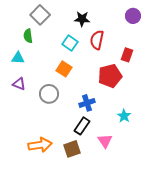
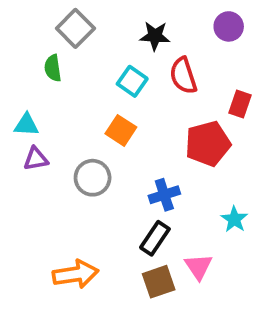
purple circle: (133, 16) -> (229, 26), moved
red semicircle: (97, 40) -> (183, 76), turned -30
cyan triangle: (18, 58) -> (26, 125), moved
purple triangle: (19, 84) -> (36, 159), turned -32
brown square: (72, 149) -> (159, 282), moved

